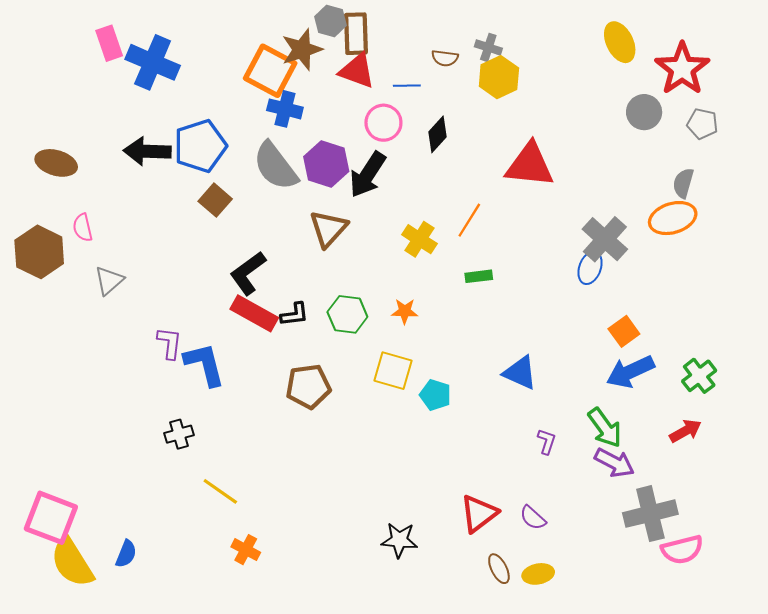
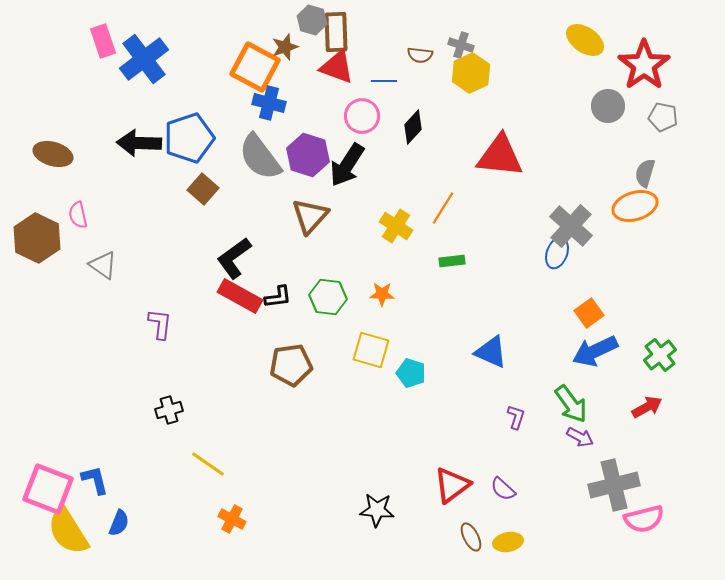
yellow ellipse: (620, 42) -> (585, 40), turned -30
brown star: (302, 50) -> (285, 47), size x0.7
blue cross: (153, 62) -> (144, 59), turned 30
gray triangle: (109, 281) -> (103, 265), turned -44
blue L-shape: (204, 364) -> (95, 480), moved, size x0.7
purple arrow: (614, 463) -> (580, 437), size x0.7

